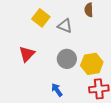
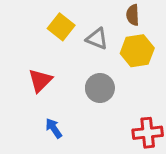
yellow hexagon: (92, 64) -> (137, 51), moved
blue arrow: (57, 90) -> (54, 128), moved

